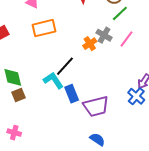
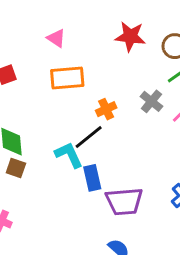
orange cross: (90, 44) -> (106, 109), moved
brown square: (19, 95) -> (16, 168), turned 32

